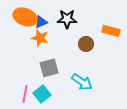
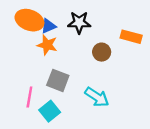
gray square: (49, 68) -> (58, 80), turned 36
pink line: (25, 94) -> (29, 97), moved

